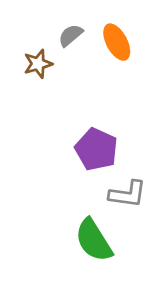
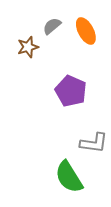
purple pentagon: (96, 149) -> (71, 91), moved

